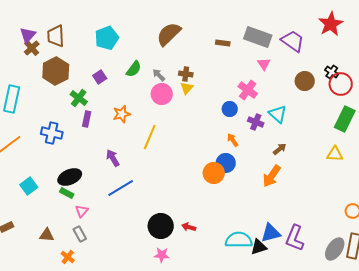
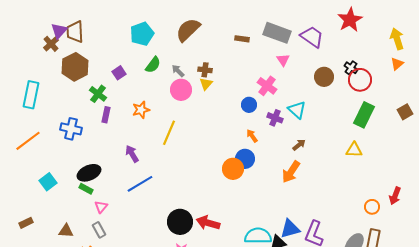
purple triangle: (28, 35) -> (59, 31), moved
cyan pentagon: (107, 38) -> (142, 34), moved
red arrow: (189, 227) -> (208, 223), size x1.6

